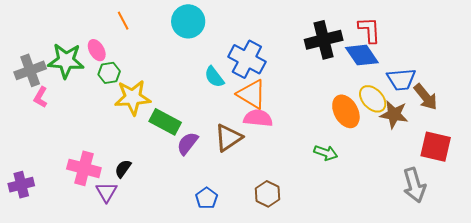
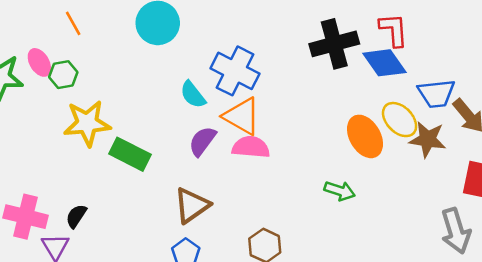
green hexagon: (109, 73) -> (63, 75), moved
brown triangle: (228, 138) -> (192, 205), moved
purple semicircle: (188, 143) -> (202, 141), moved

